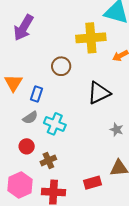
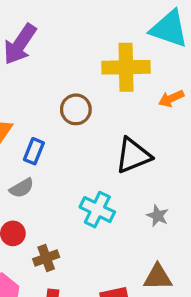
cyan cross: (55, 124) -> (97, 210), moved

